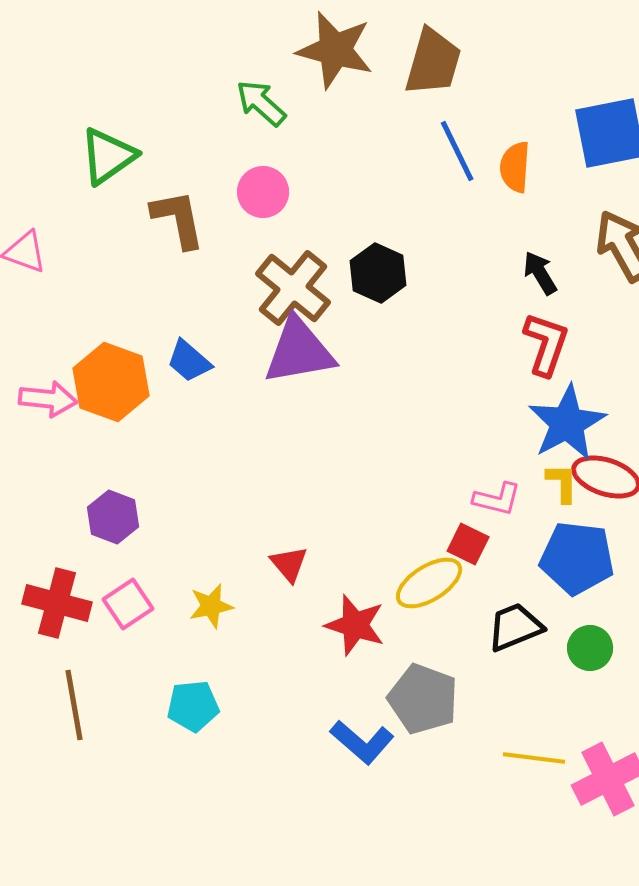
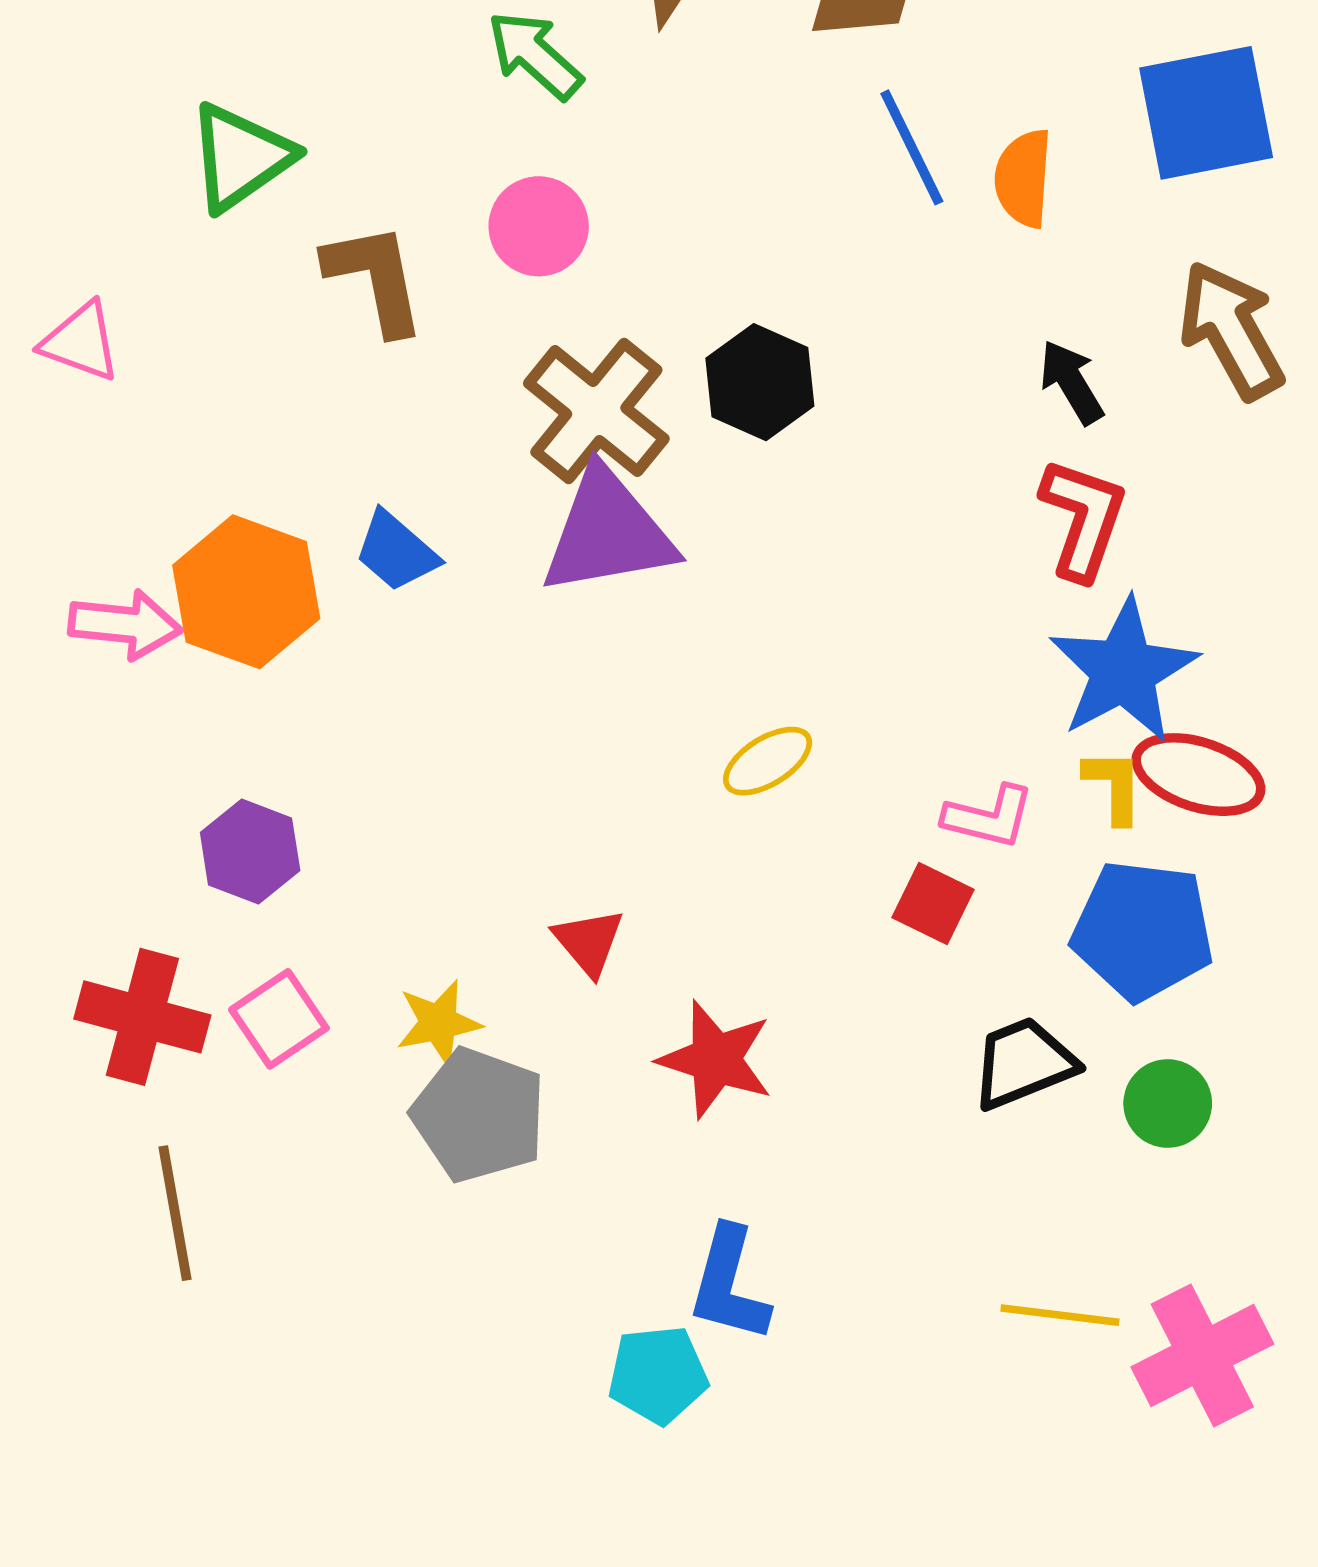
yellow ellipse: (429, 583) -> (768, 761), moved, size x0.7
gray pentagon: (423, 699) -> (479, 1115), moved
cyan pentagon: (193, 706) -> (658, 1375), moved
blue L-shape: (362, 742) -> (729, 1284), turned 64

